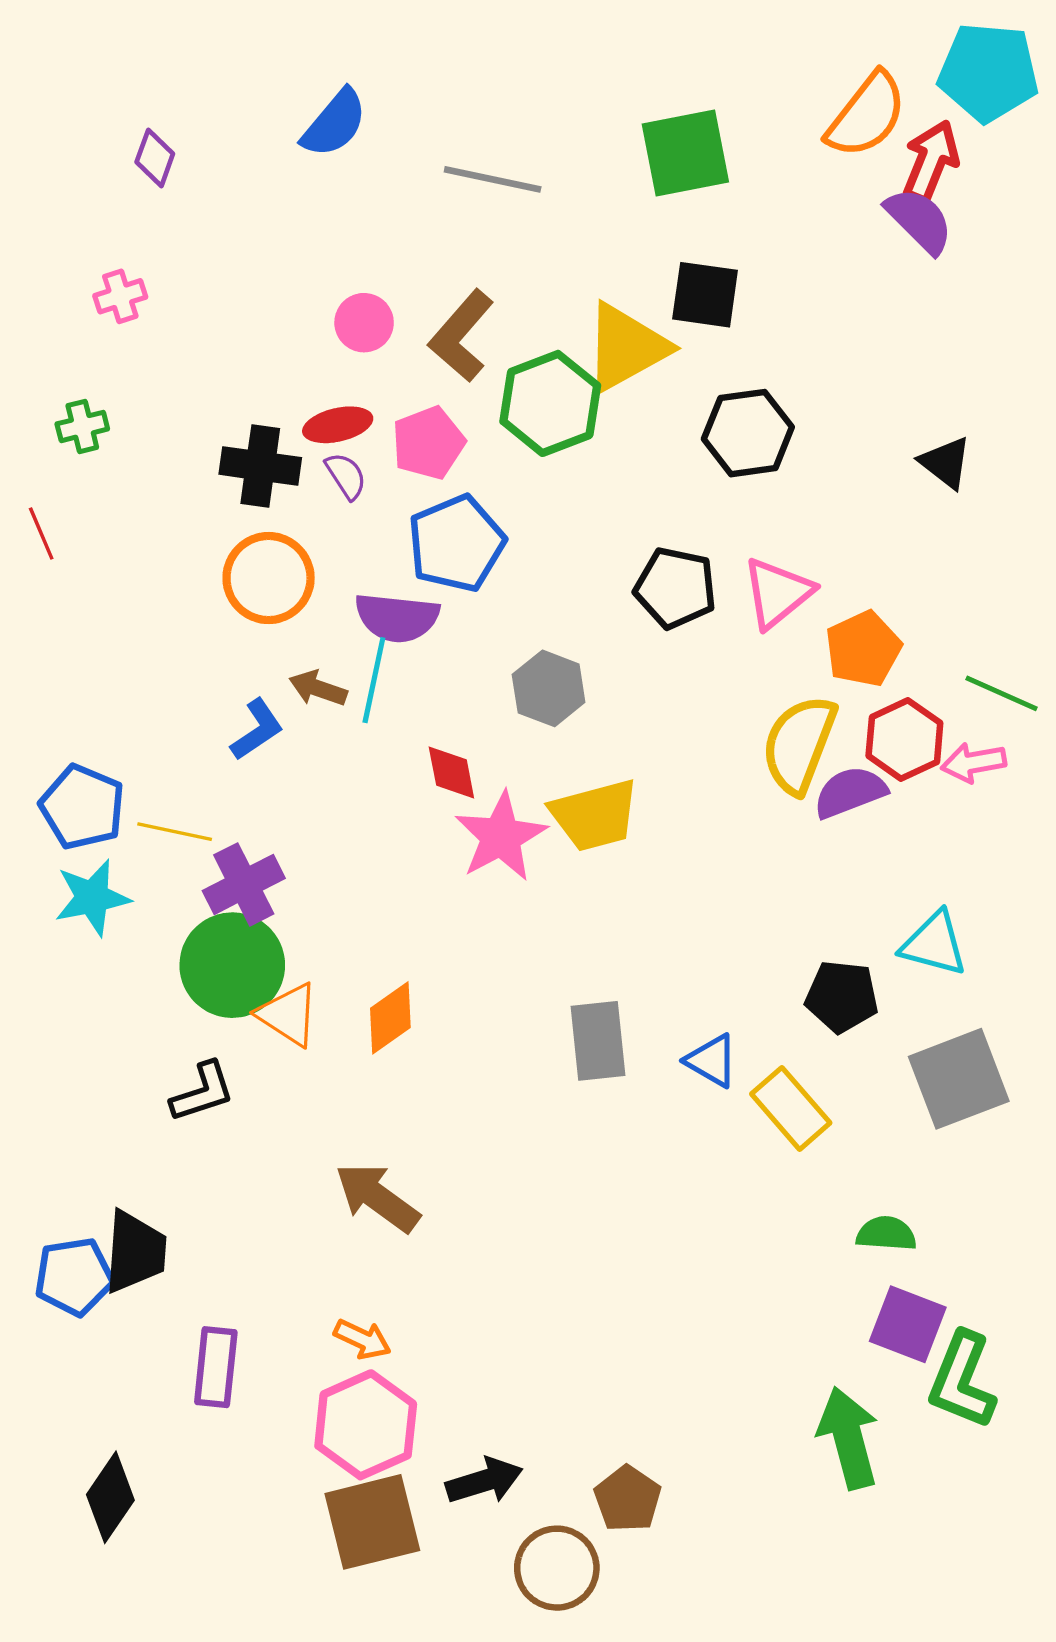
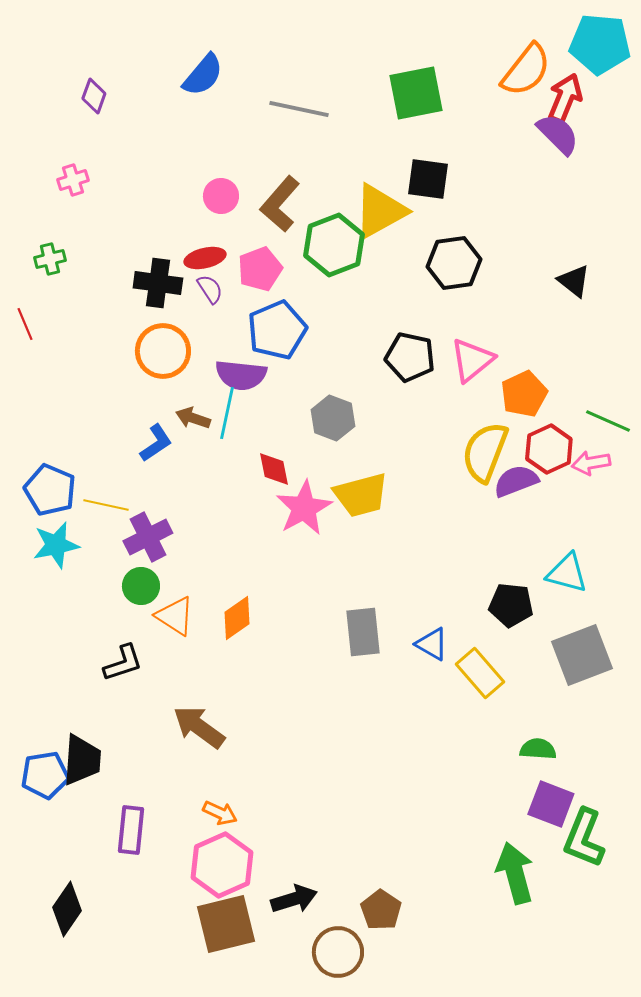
green circle: (232, 965) -> (141, 586), size x0.6
brown arrow: (377, 1197) -> (199, 727), moved

